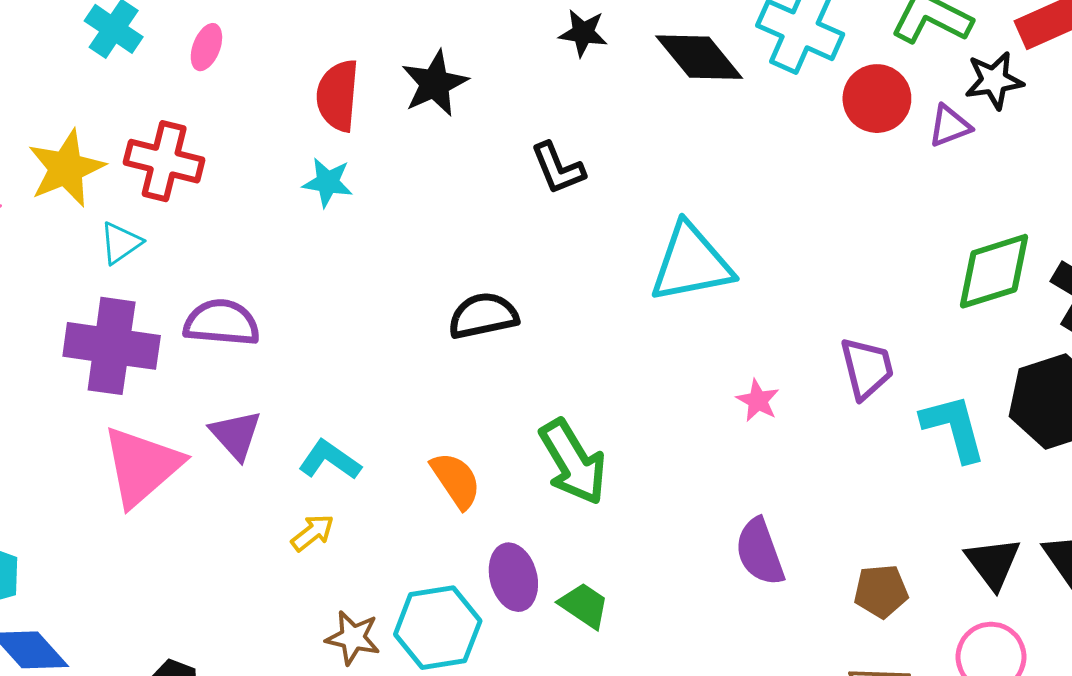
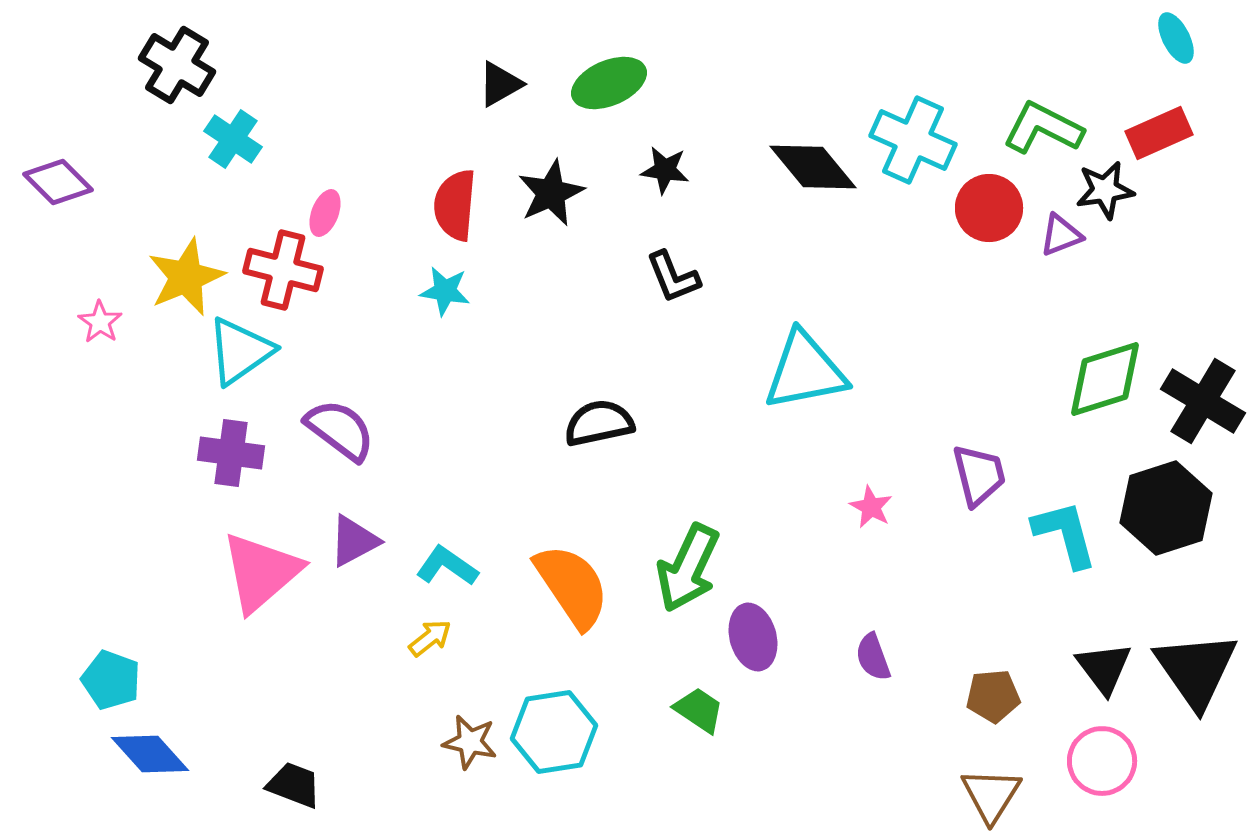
black star: (583, 33) -> (665, 170), moved
pink ellipse: (206, 47) -> (325, 213), moved
cyan triangle: (121, 243) -> (240, 351), size x1.6
purple semicircle: (222, 323) -> (340, 430), turned 32
purple cross: (112, 346) -> (231, 453), size x0.7
purple triangle: (236, 435) -> (354, 541), turned 44
green arrow: (573, 462) -> (688, 568), turned 56
orange semicircle: (456, 480) -> (572, 586), size x1.5
purple semicircle: (760, 552) -> (873, 657), size x0.7
purple ellipse: (513, 577) -> (753, 637), moved

